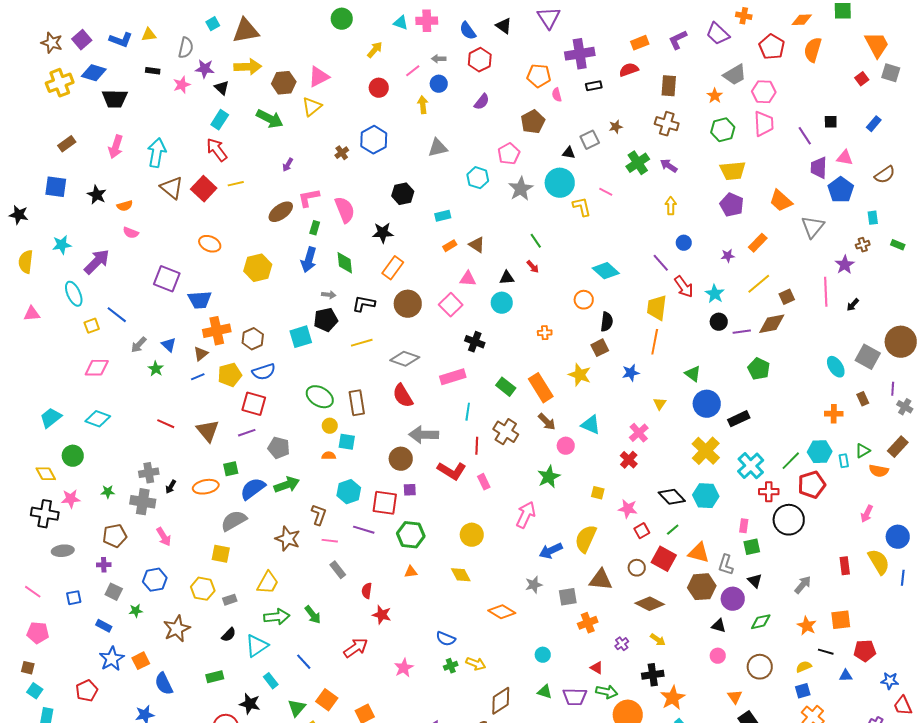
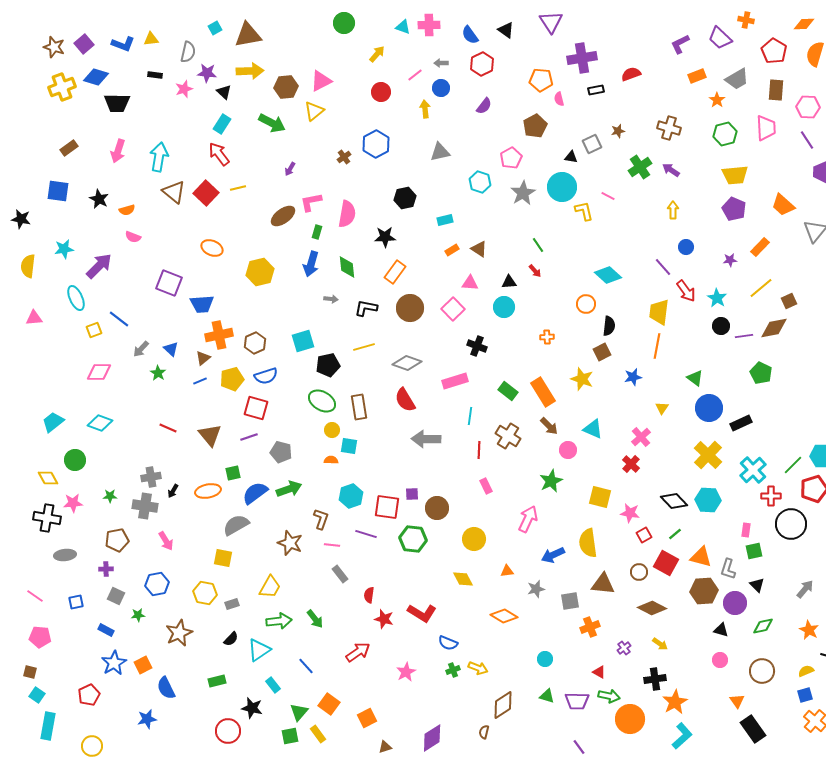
orange rectangle: (640, 43) -> (697, 76), moved
brown rectangle: (669, 86) -> (776, 90), moved
pink hexagon: (764, 92) -> (808, 107), moved
pink semicircle: (345, 210) -> (347, 214), turned 32
black pentagon: (326, 320) -> (328, 365), moved
brown circle: (401, 459) -> (437, 508), moved
red L-shape: (452, 471) -> (422, 613), moved
yellow square: (598, 493) -> (600, 497), size x1.6
yellow semicircle: (586, 539) -> (588, 543), turned -32
orange triangle: (411, 572) -> (507, 571), moved

